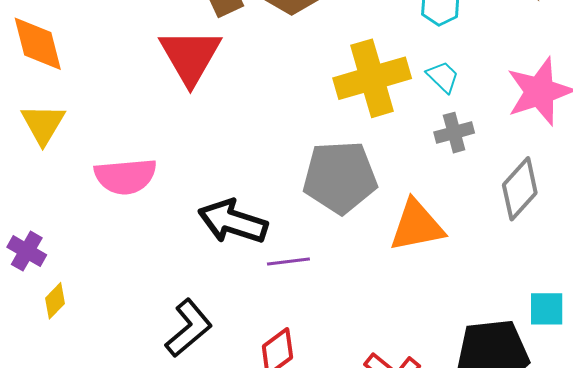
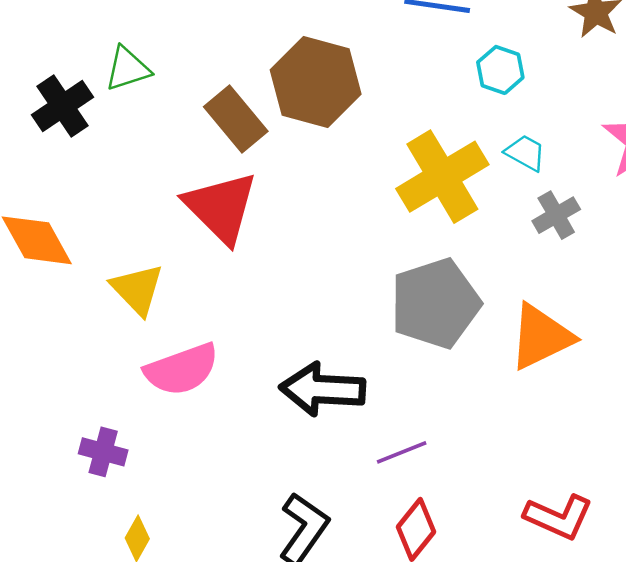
yellow triangle: (43, 124) -> (137, 289), moved
purple cross: (27, 251) -> (103, 452), moved
purple line: (288, 262) -> (402, 452), moved

